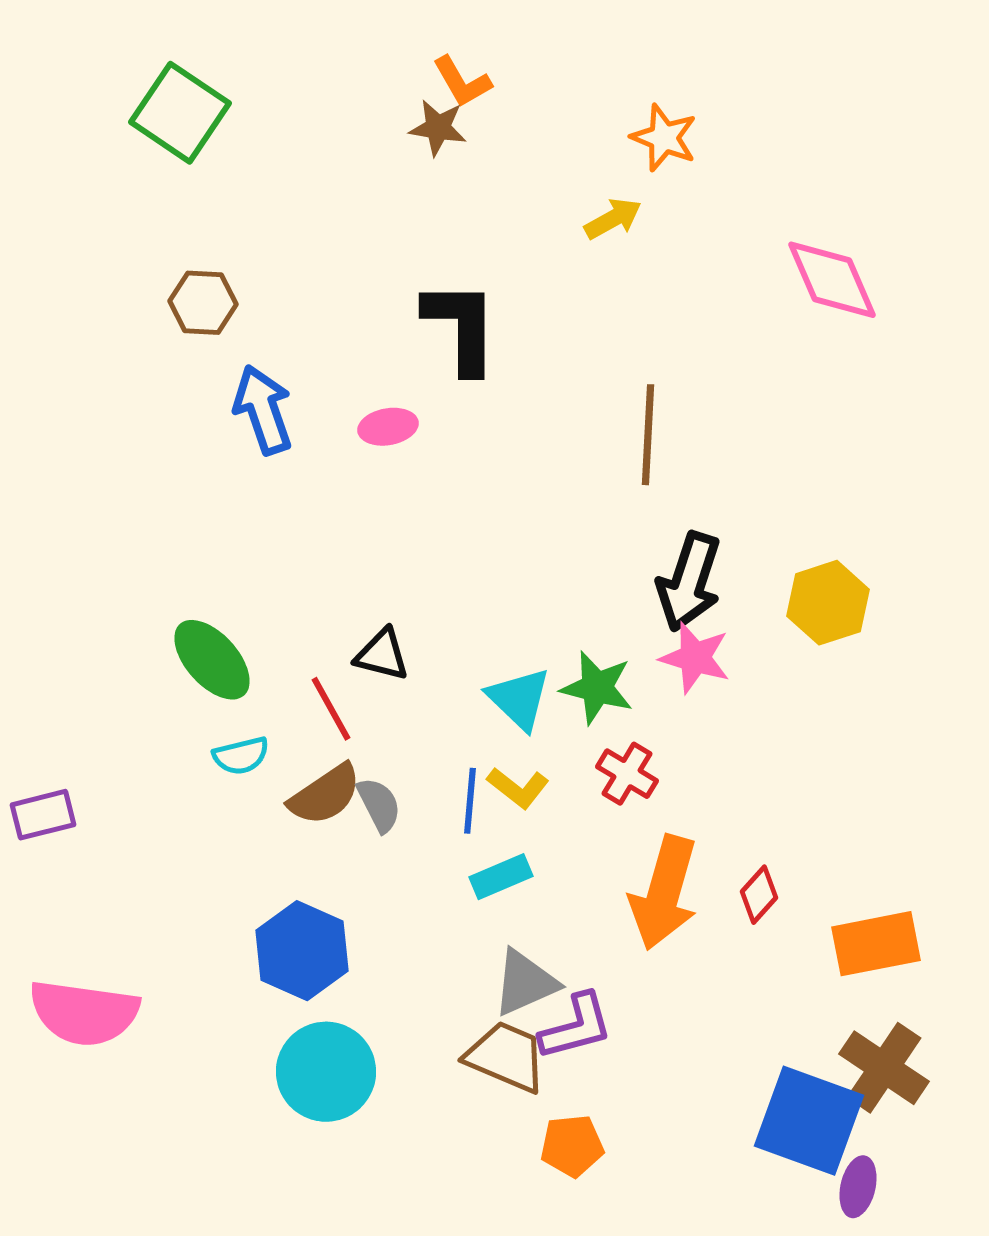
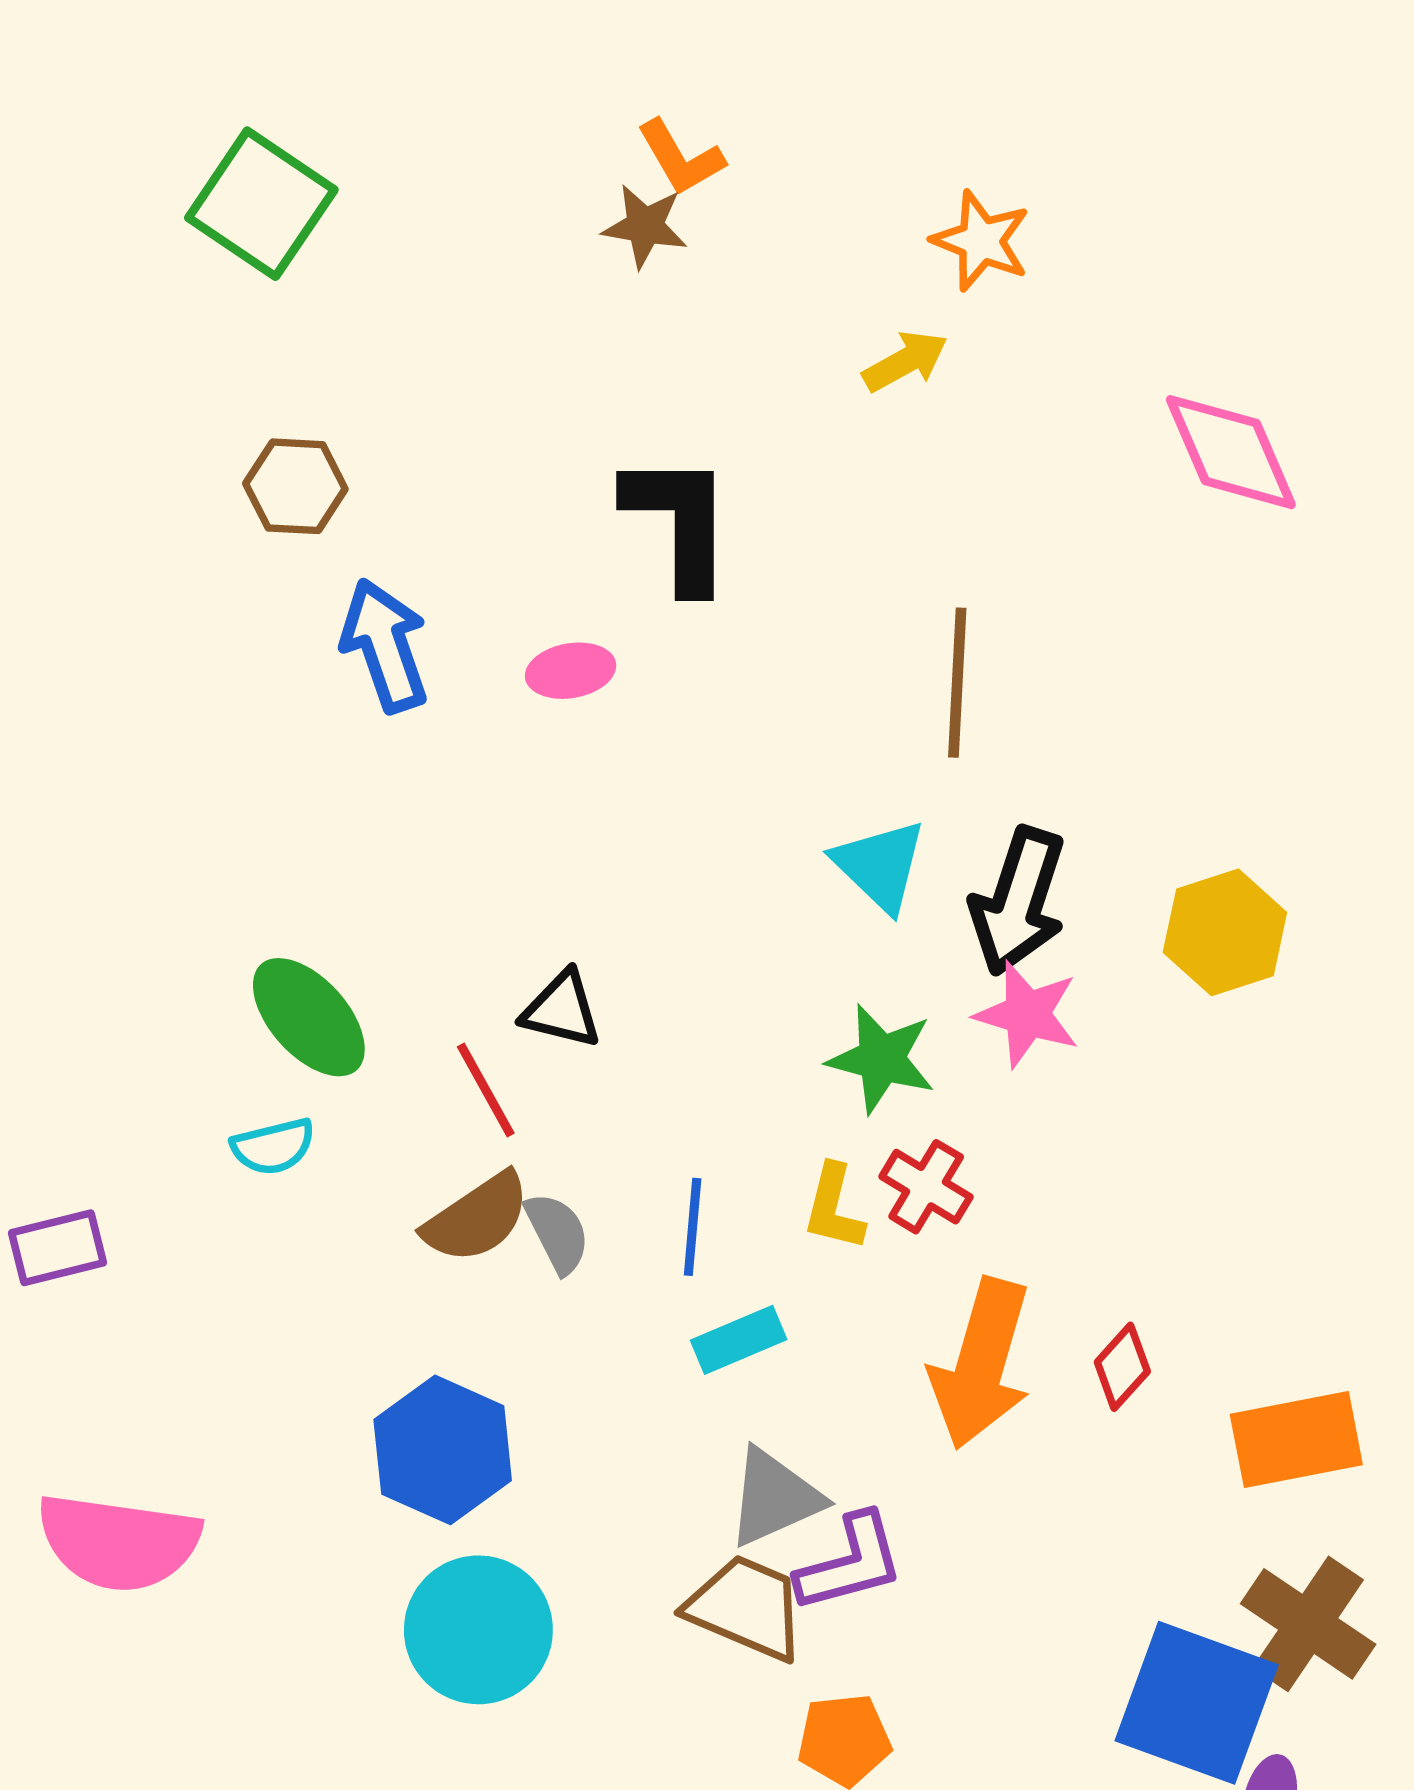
cyan triangle: (519, 699) -> (880, 865), moved
cyan semicircle: (241, 756) -> (273, 1147), moved
yellow L-shape: (518, 788) -> (834, 1208), moved, turned 66

